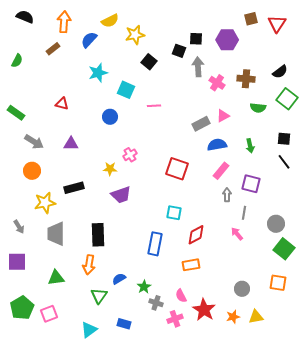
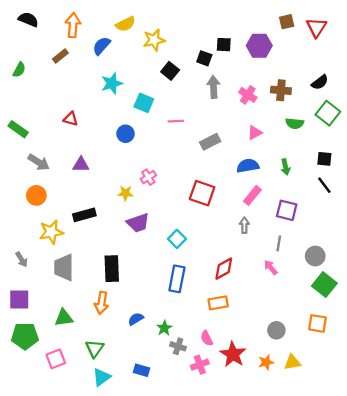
gray arrow: (198, 67) -> (214, 87), moved
gray rectangle: (201, 124) -> (210, 142), moved
gray arrow: (227, 195) -> (244, 225), moved
cyan square: (174, 213) -> (177, 239), moved, turned 35
green triangle: (99, 296) -> (95, 349), moved
green pentagon: (22, 308) -> (25, 336), moved, turned 30

